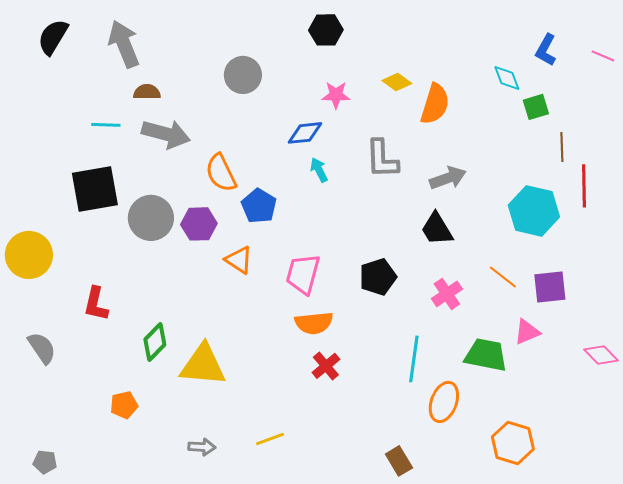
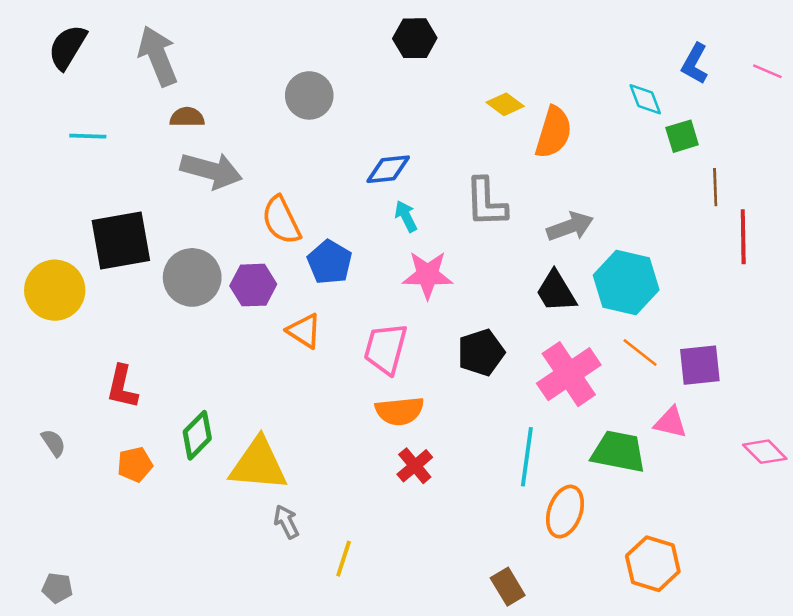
pink star: (336, 95) -> (428, 275), moved, size x1.4
cyan line: (106, 125) -> (88, 136), moved
cyan hexagon: (534, 211) -> (626, 282), moved
yellow circle: (29, 255) -> (55, 290), moved
pink cross: (447, 294) -> (569, 374), size x1.6
pink triangle: (527, 332) -> (671, 422), turned 36
gray semicircle: (42, 348) -> (53, 443), size x0.7
orange pentagon: (124, 405) -> (135, 464), moved
yellow line: (270, 439) -> (344, 559), turned -52
gray arrow: (202, 447) -> (286, 522), moved, turned -120

